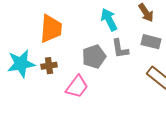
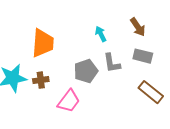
cyan arrow: (109, 20) -> (101, 34), size x0.7

